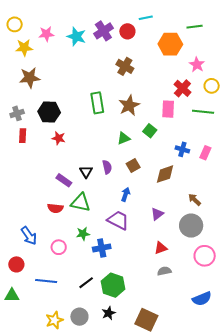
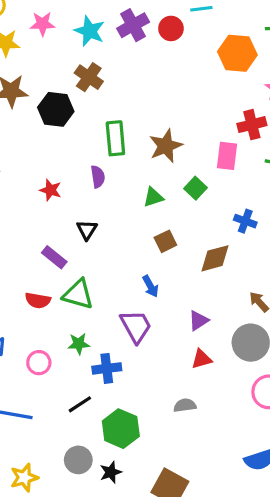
brown cross: (125, 66) -> (89, 77), moved
red cross: (182, 88) -> (252, 125), turned 30
black hexagon: (49, 112) -> (56, 109), moved
purple semicircle: (107, 167) -> (98, 177), moved
black triangle: (86, 172) -> (87, 230), moved
blue arrow: (126, 194) -> (150, 286), turned 128
purple trapezoid: (118, 220) -> (136, 326), turned 30
red triangle: (161, 248) -> (202, 359), moved
gray semicircle: (164, 271) -> (185, 405), moved
black line: (86, 283) -> (80, 404), moved
gray circle: (79, 317) -> (78, 460), moved

